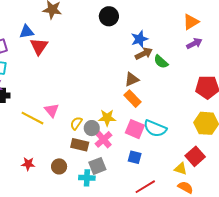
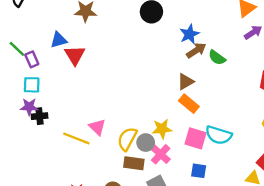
yellow semicircle: (76, 123) -> (127, 139), size x1.5

